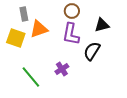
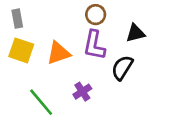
gray rectangle: (24, 14) -> (17, 19), moved
orange triangle: (39, 29) -> (58, 53), moved

